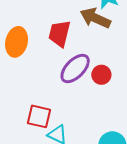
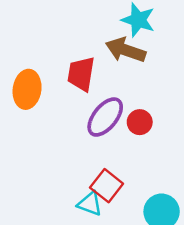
red square: (39, 116) -> (107, 186), moved, turned 30

